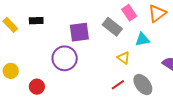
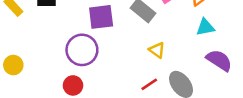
cyan triangle: (142, 40) -> (205, 27), moved
red circle: (37, 87) -> (73, 85), moved

